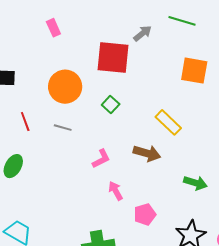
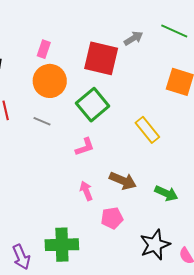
pink rectangle: (53, 28) -> (44, 49), moved, turned 36
green square: (111, 105) -> (93, 105), size x1.8
brown arrow: (147, 153) -> (123, 181), moved
pink L-shape: (101, 159) -> (85, 147), moved

